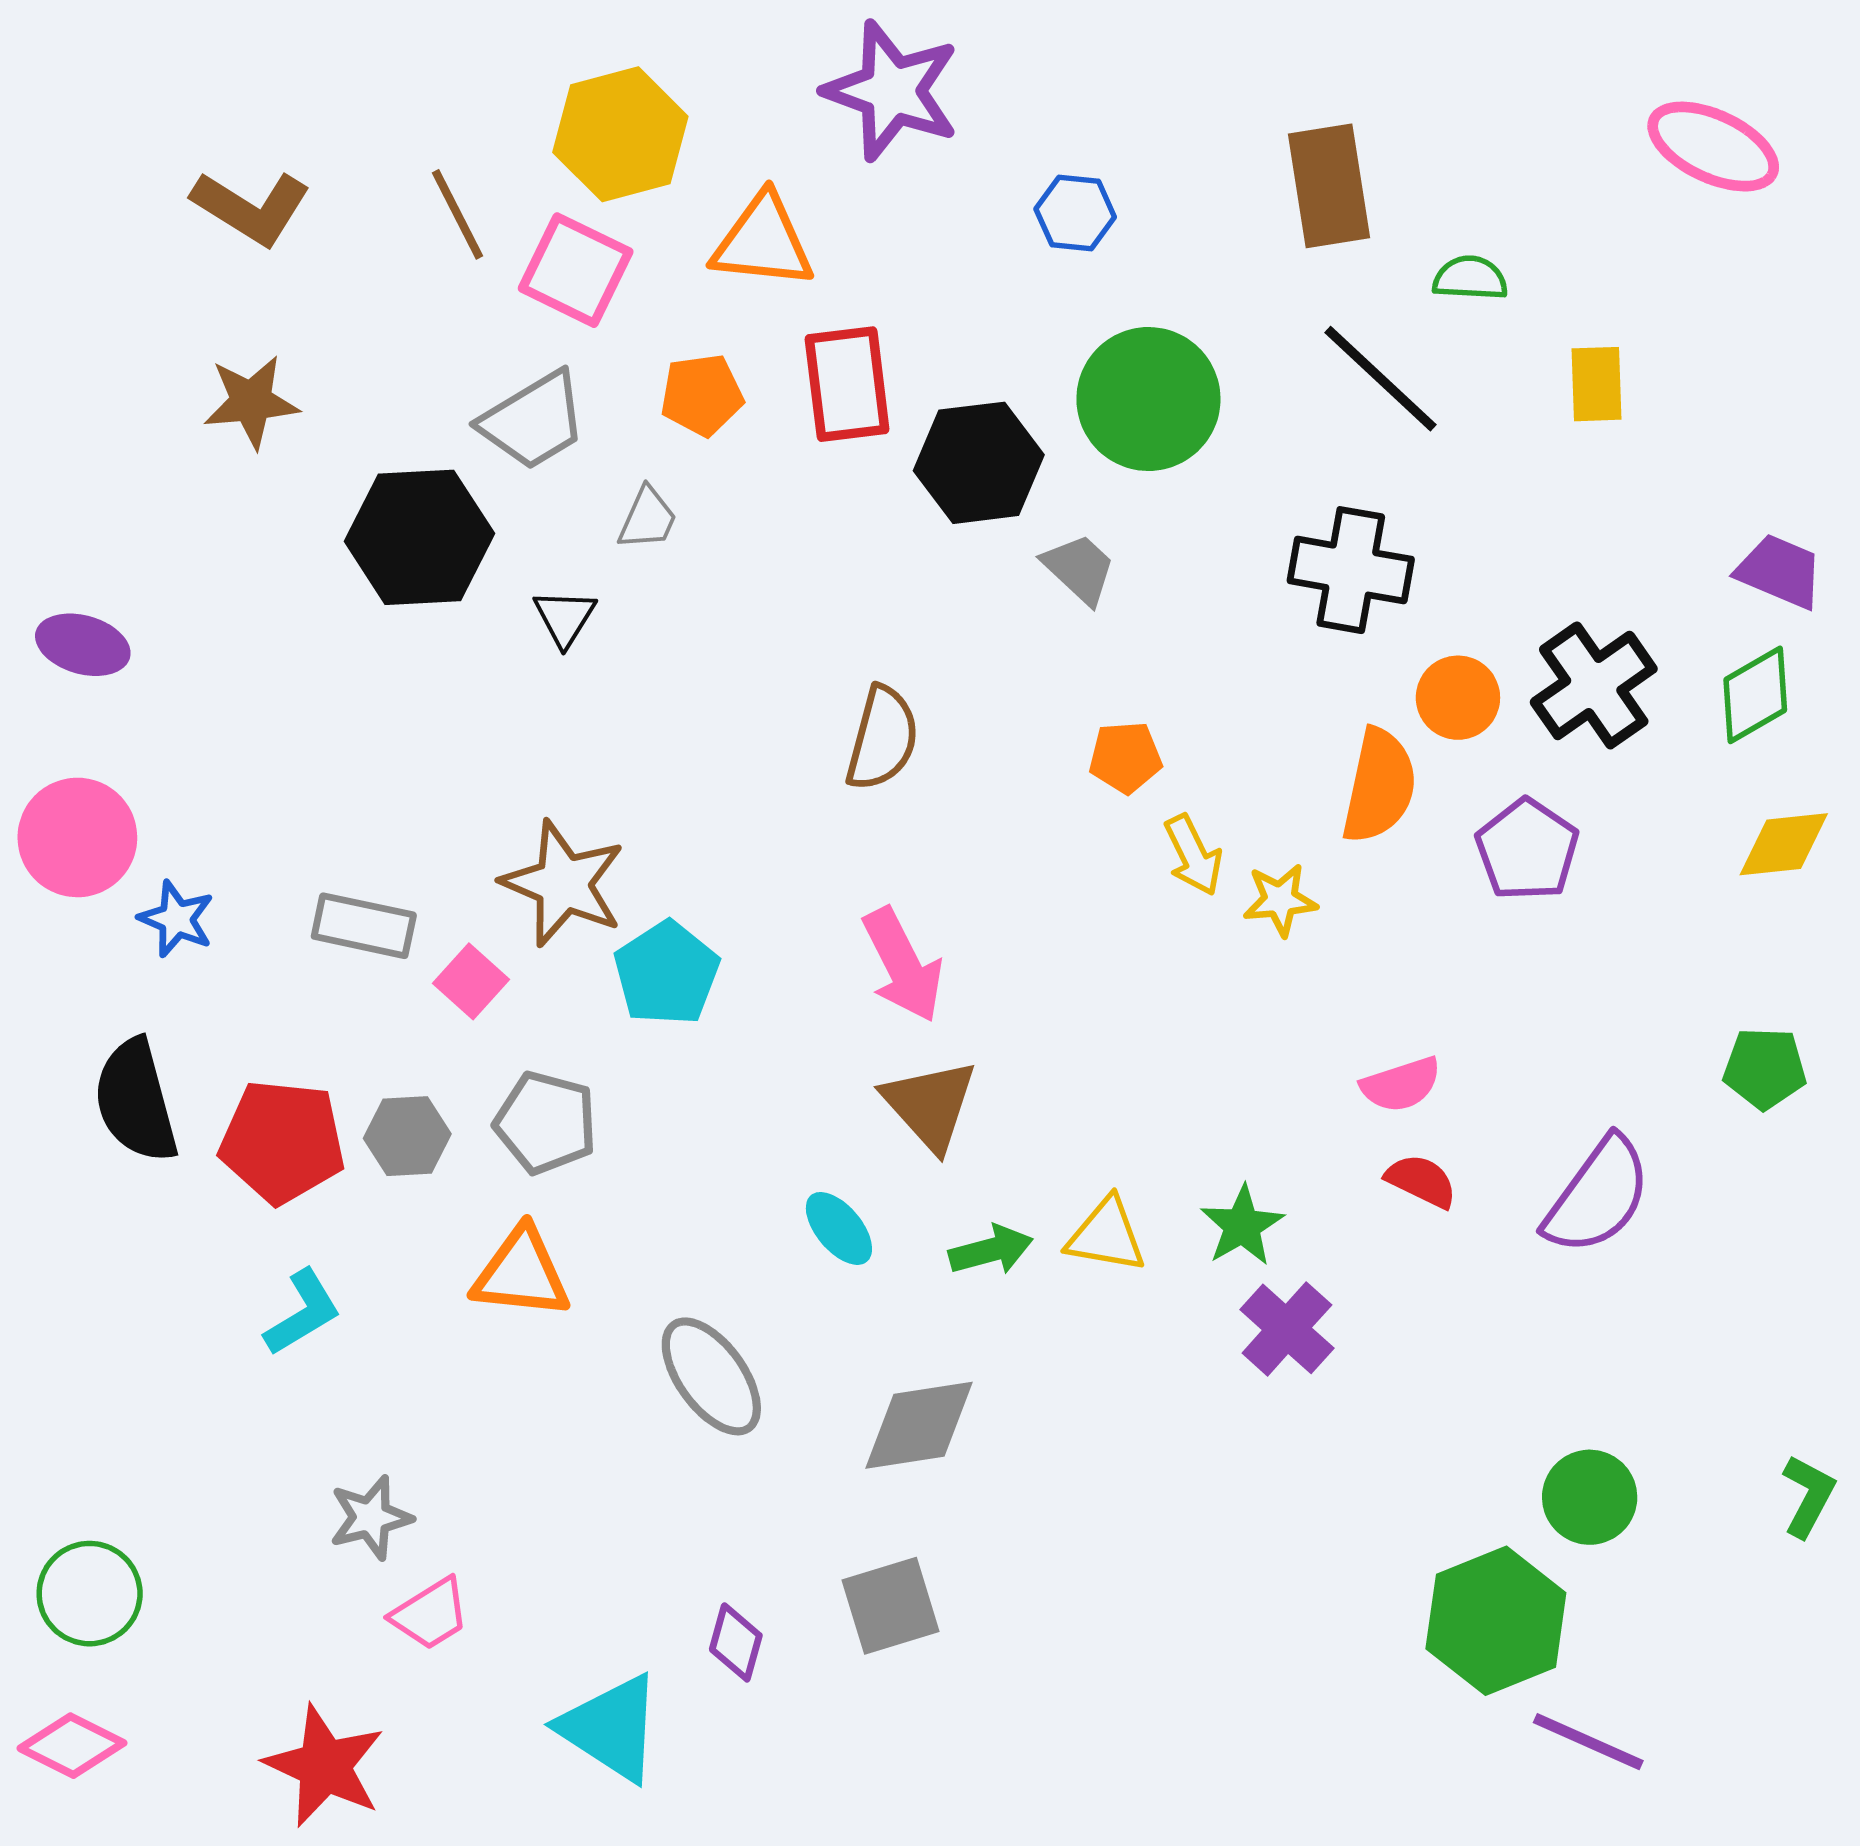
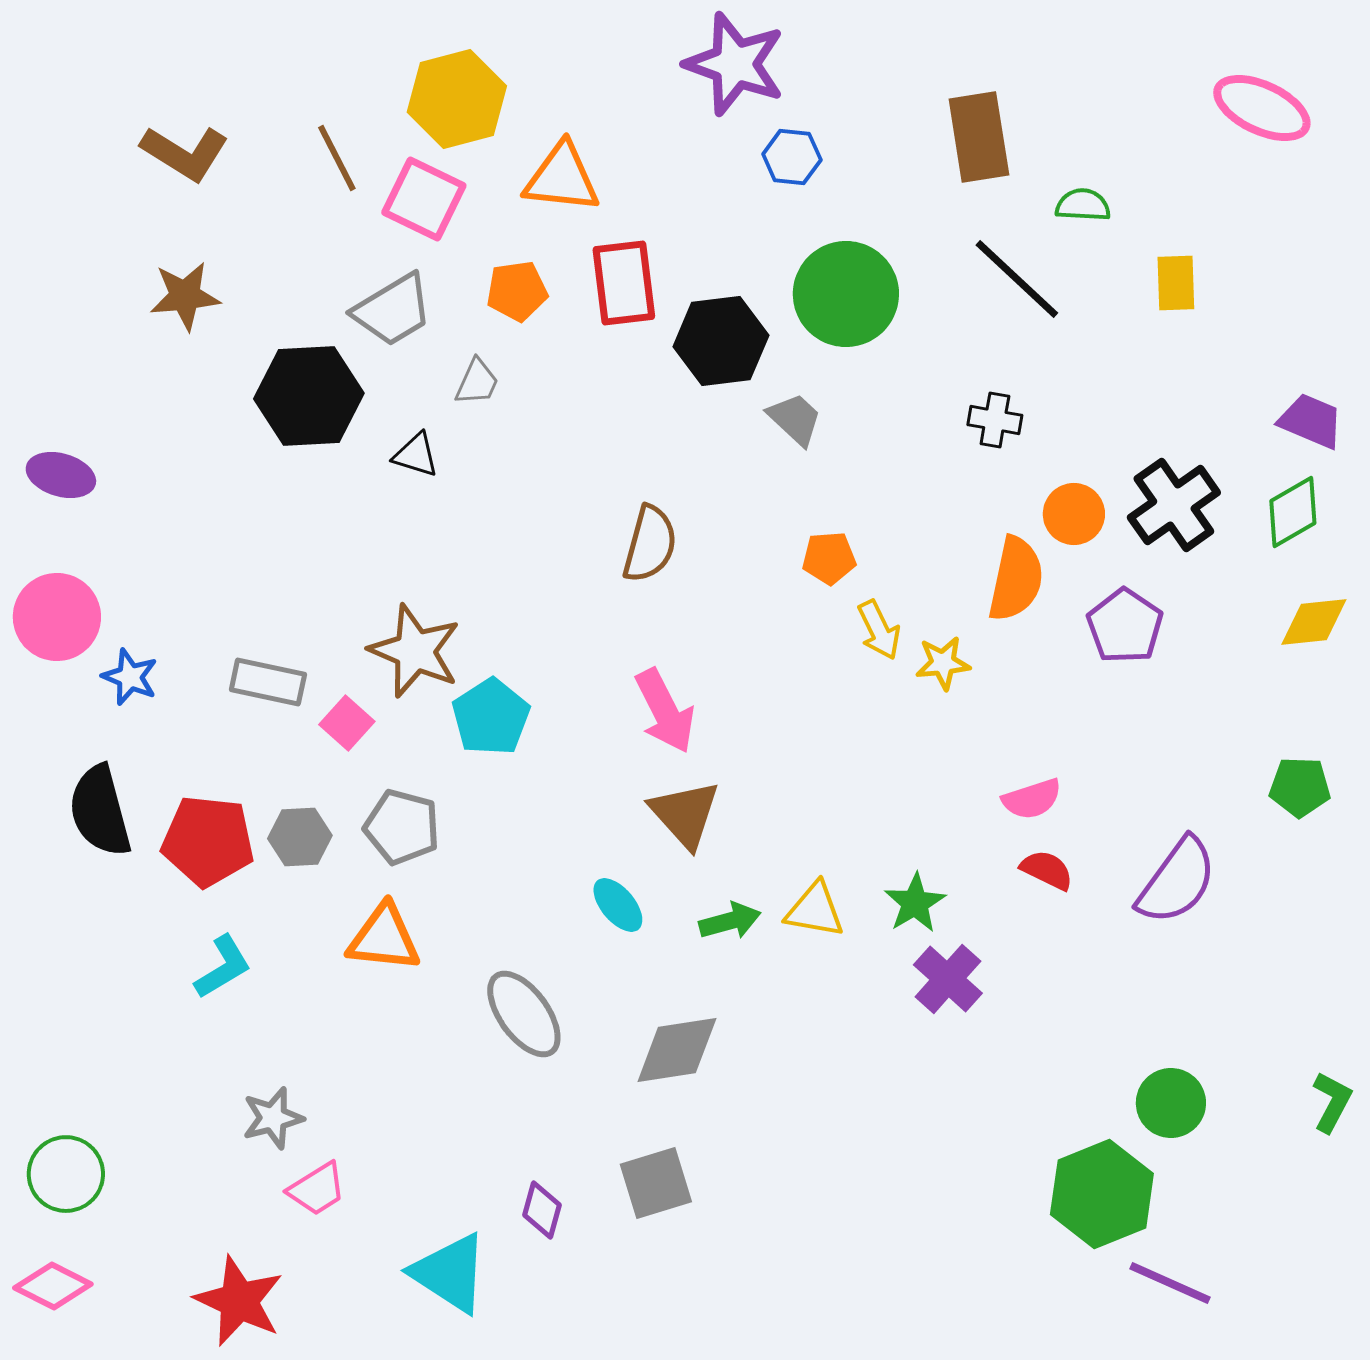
purple star: (892, 91) -> (735, 64), moved
black cross: (1351, 570) -> (995, 420), size x0.6
black triangle: (565, 618) -> (416, 455), turned -45

